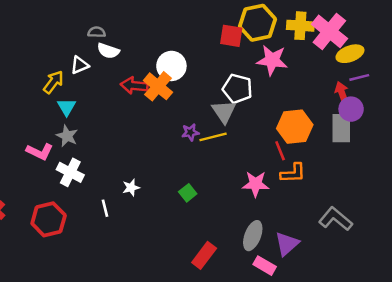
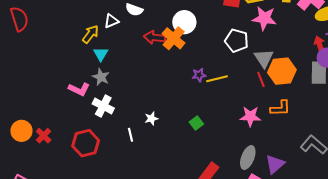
gray triangle: (224, 112) -> (264, 58), moved
red line: (280, 151) -> (261, 79), moved

